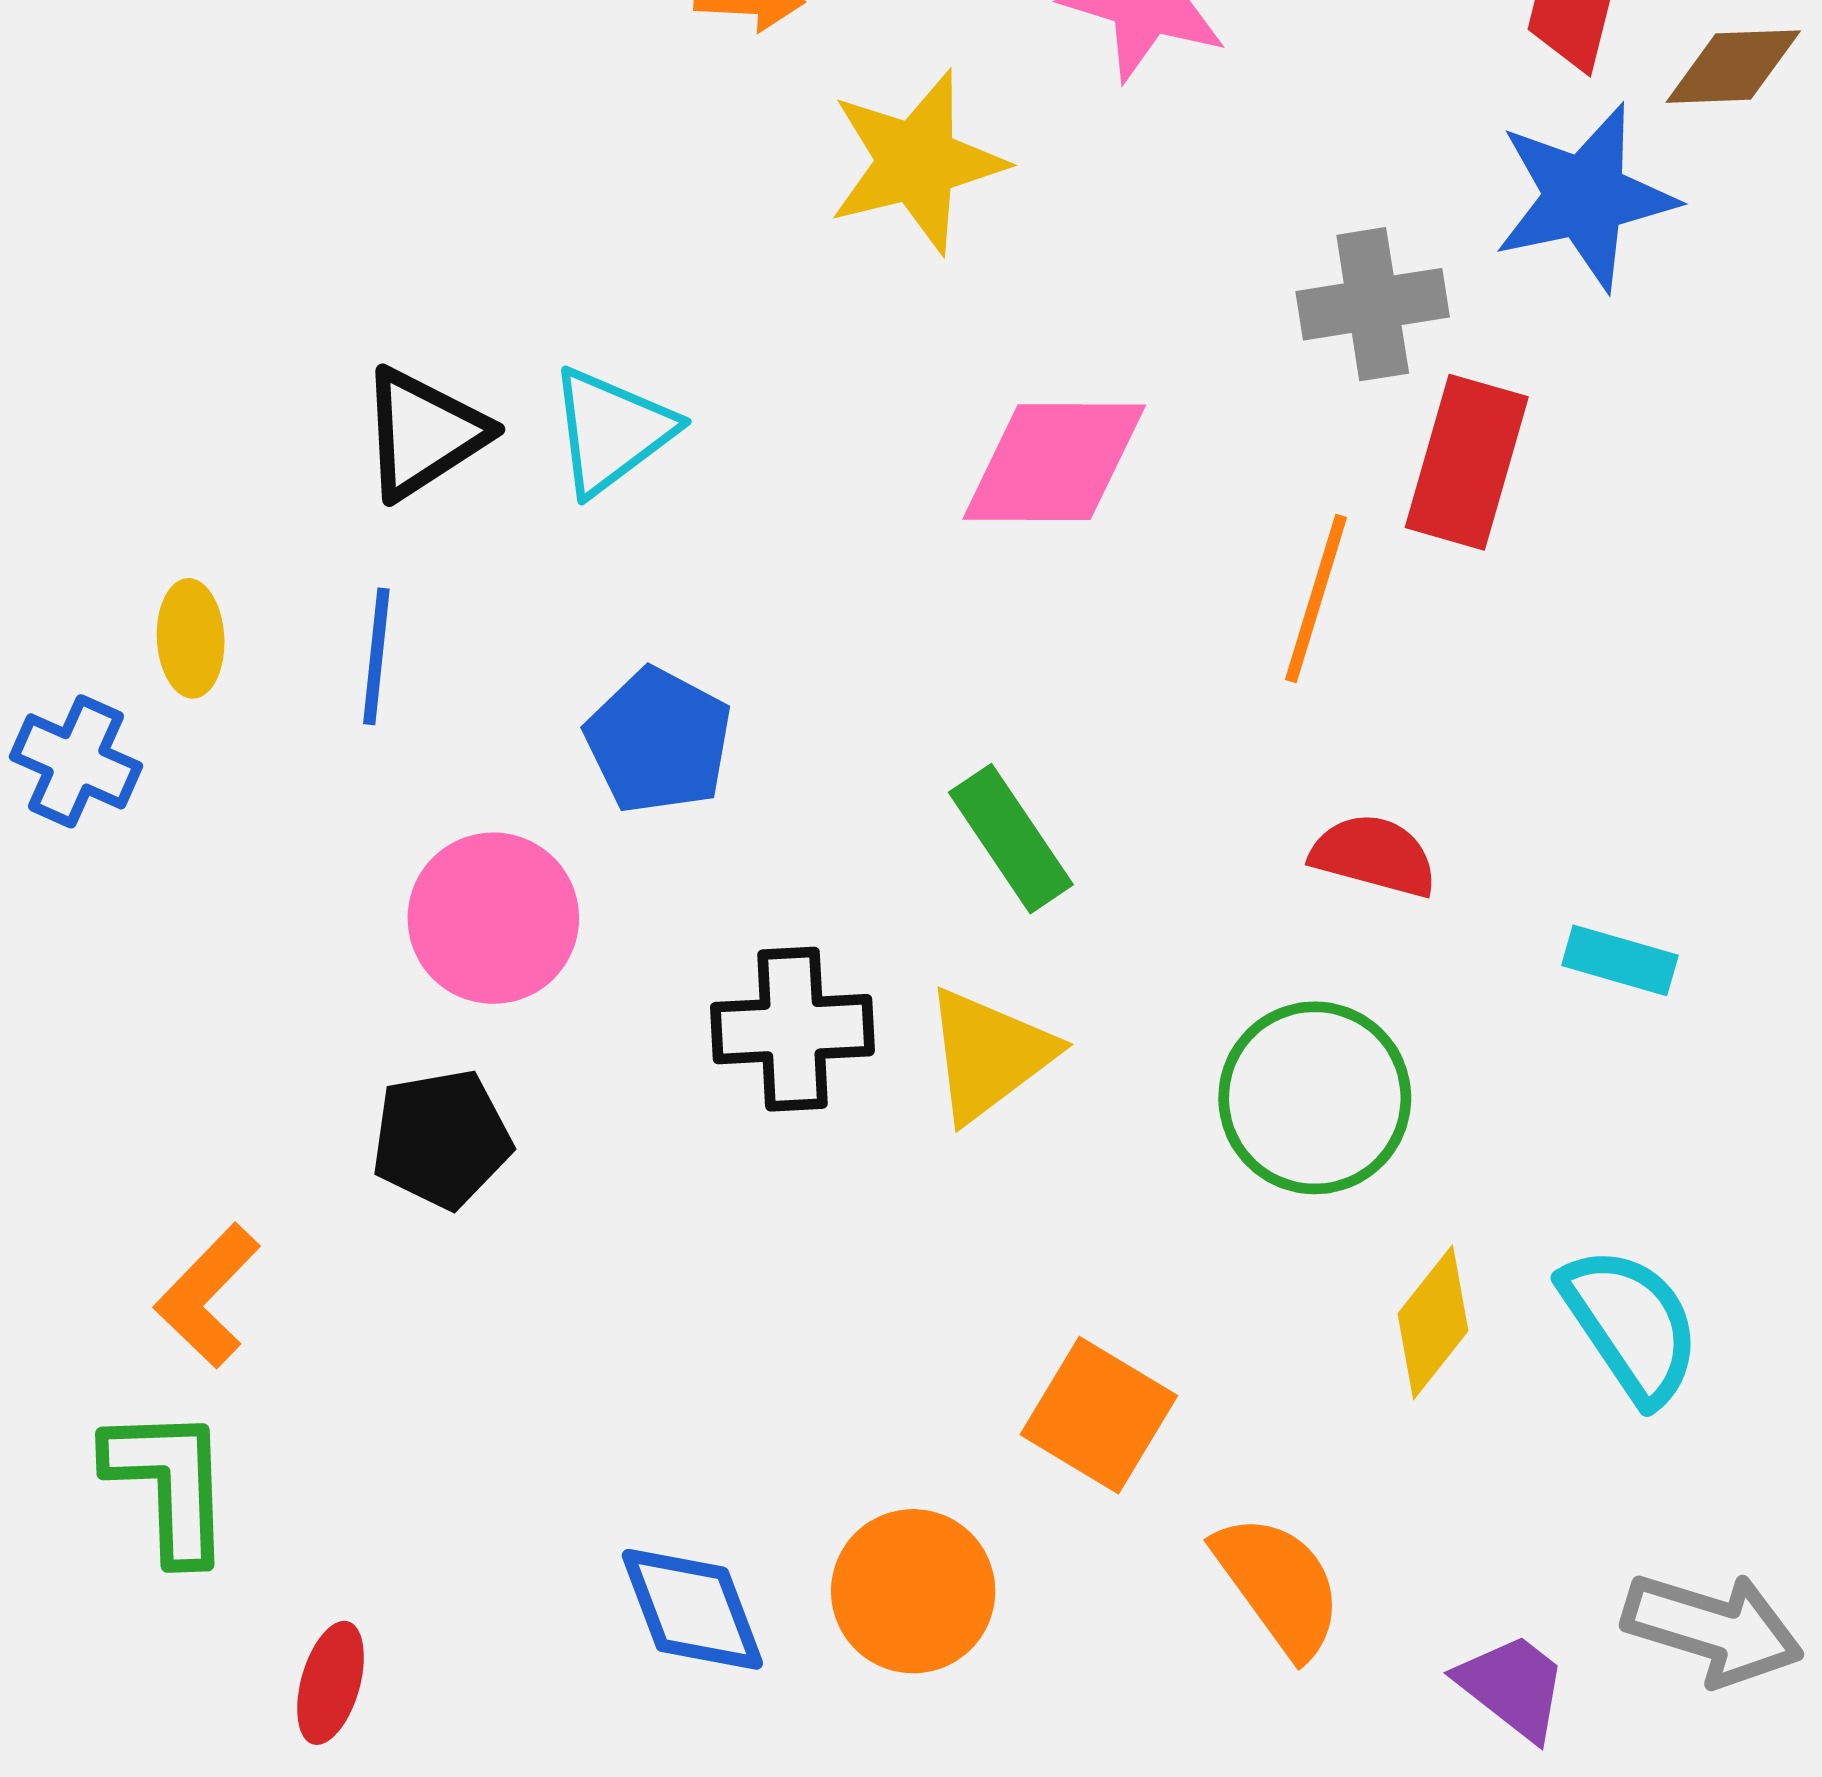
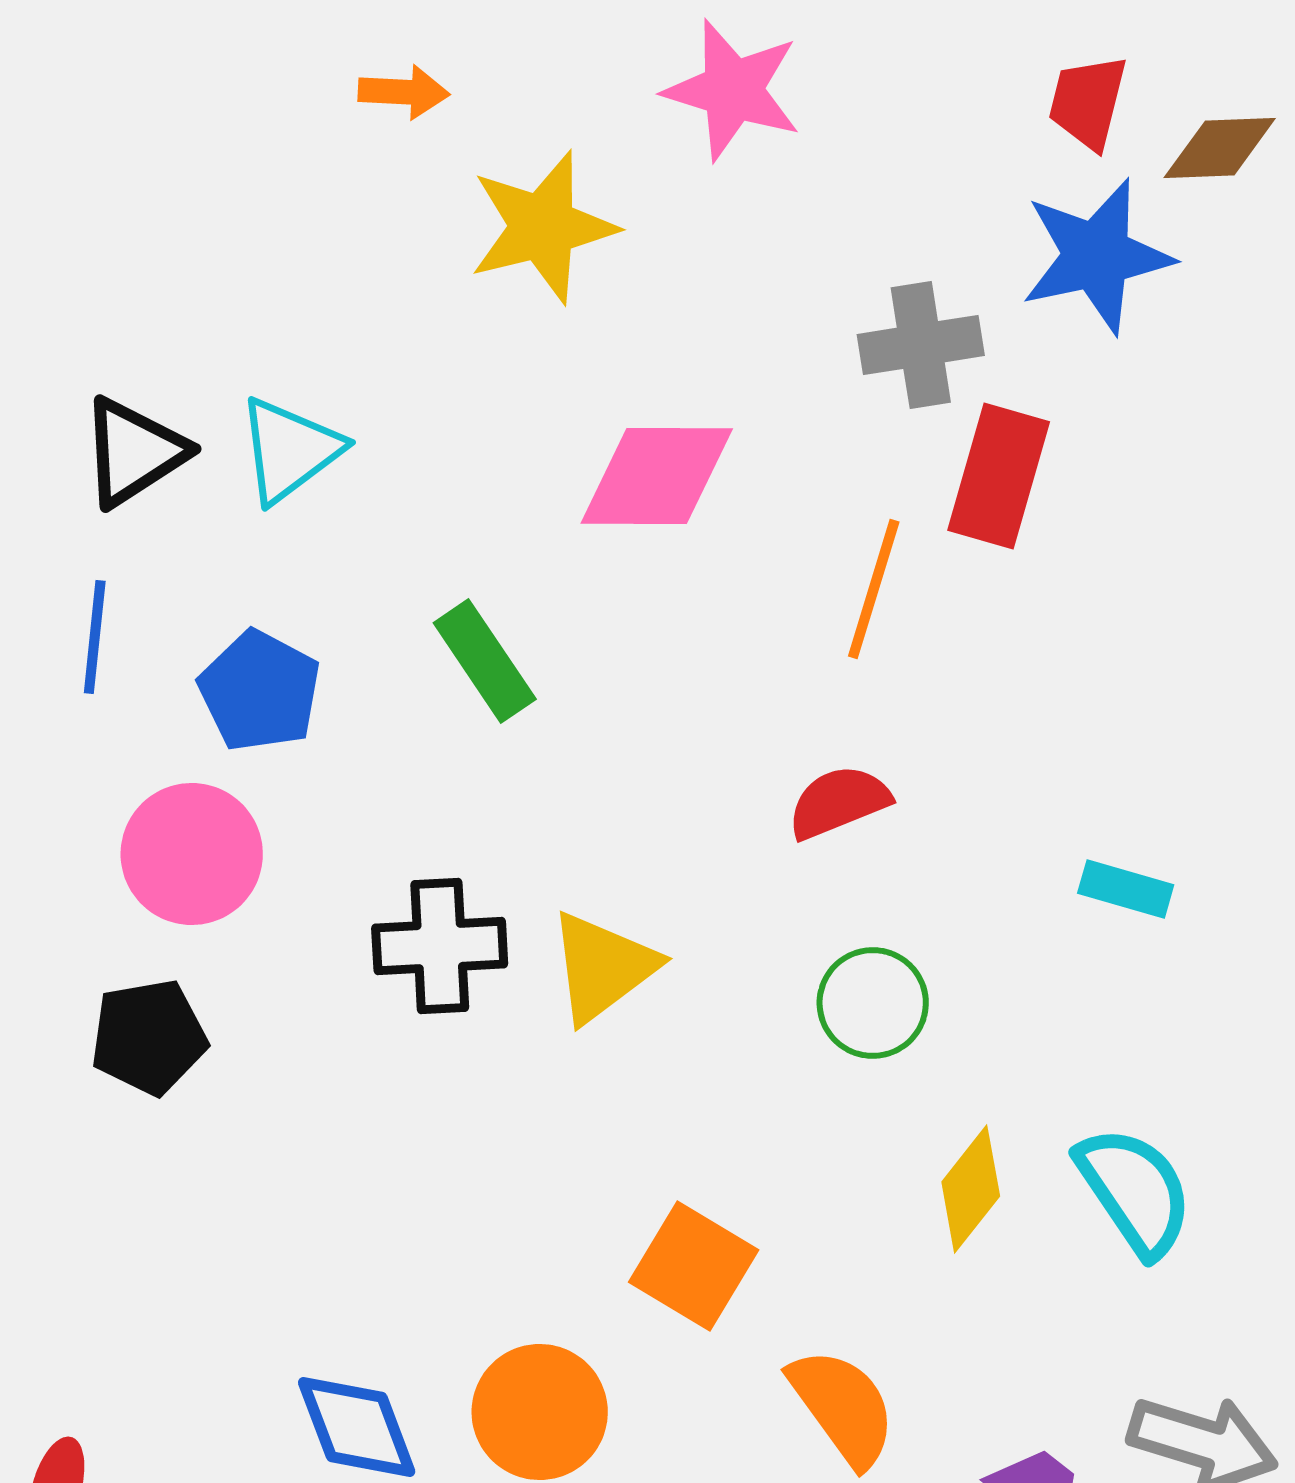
blue pentagon: (659, 741) -> (260, 691), moved
green rectangle: (1011, 839) -> (485, 661), moved
red semicircle: (1374, 855) -> (839, 802), moved, turned -37
green circle: (1315, 1098) -> (873, 1003), size x0.7

